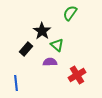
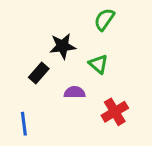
black star: (42, 31) -> (63, 46), turned 30
green triangle: (57, 45) -> (98, 64), moved

